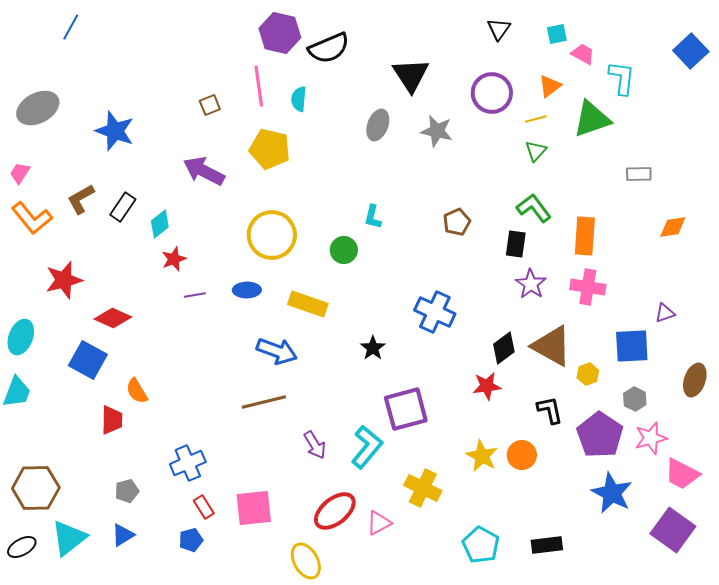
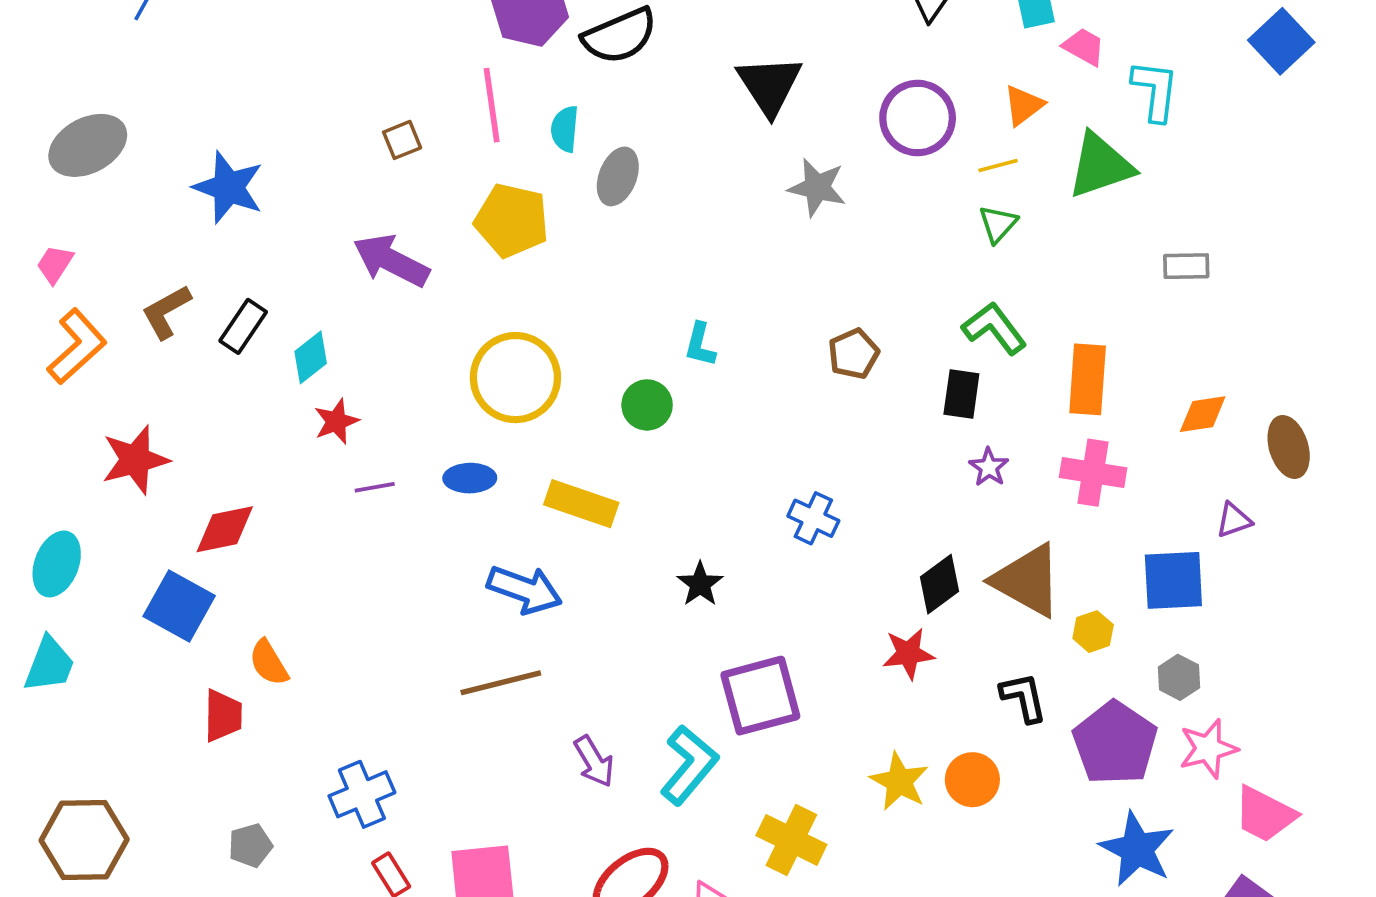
gray ellipse: (378, 125) -> (618, 176), moved
orange L-shape: (32, 218) -> (77, 346), turned -93
orange diamond: (673, 227) -> (1203, 414), moved
purple star: (531, 284) -> (989, 467), size x0.7
blue cross: (435, 312) -> (813, 518), size x0.7
red diamond: (113, 318) -> (225, 529), turned -36
brown ellipse: (695, 380) -> (1289, 447), moved, turned -36

